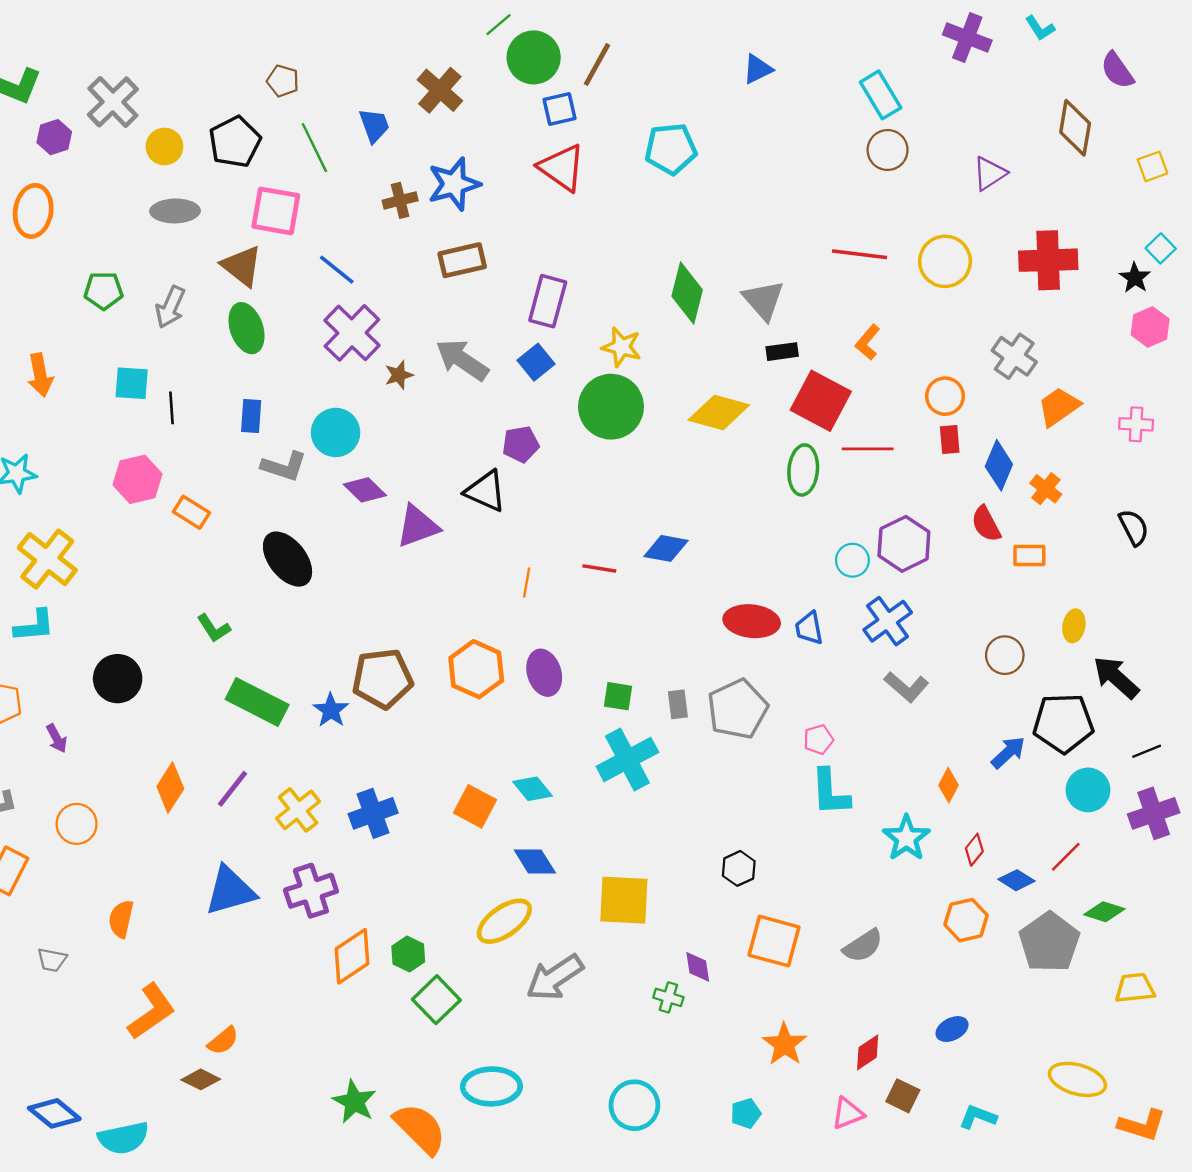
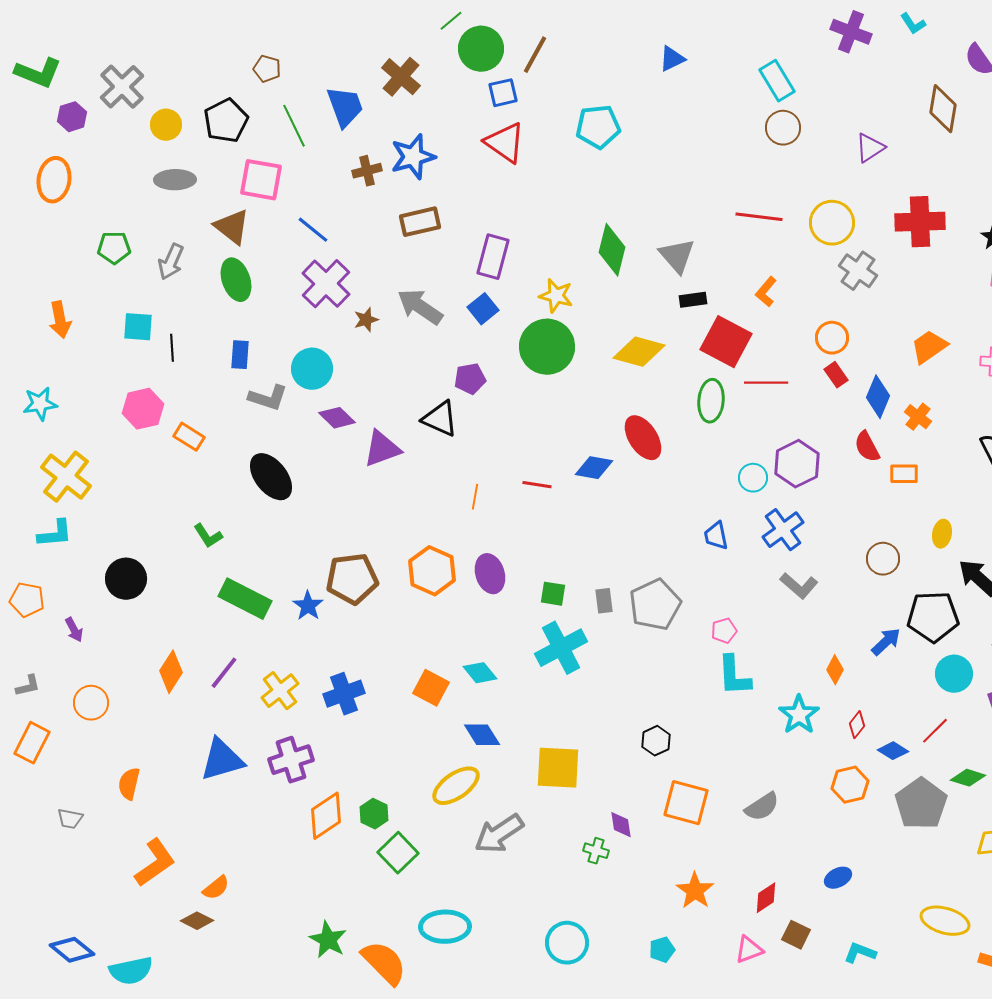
blue trapezoid: (374, 125) -> (345, 107), size x1.4
gray cross: (1014, 356) -> (858, 271), moved
red rectangle: (950, 440) -> (836, 375), turned -30
red ellipse: (752, 621) -> (643, 438), moved, turned 51

